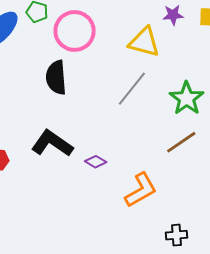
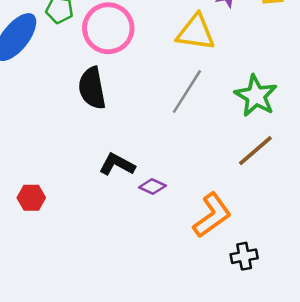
black L-shape: (52, 143) -> (117, 165), moved, size x0.7
black cross: (177, 235) -> (244, 256), moved

